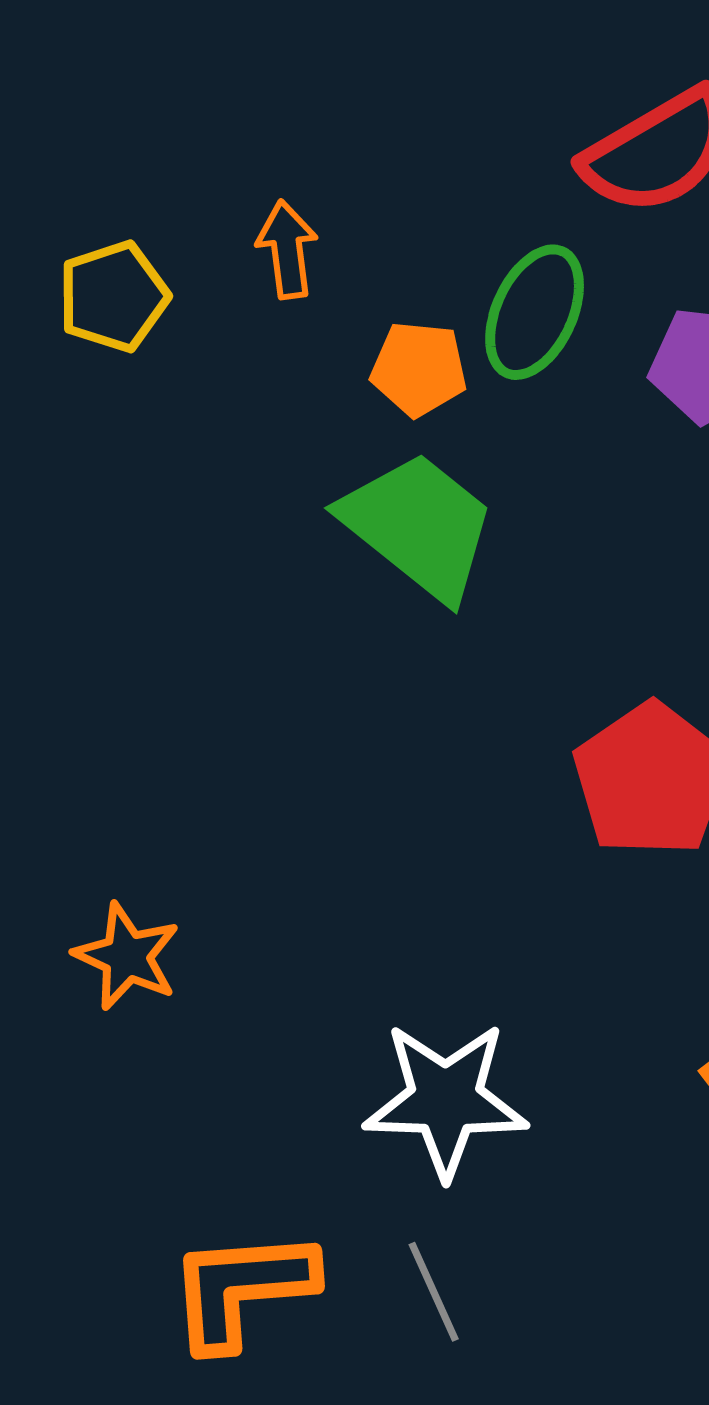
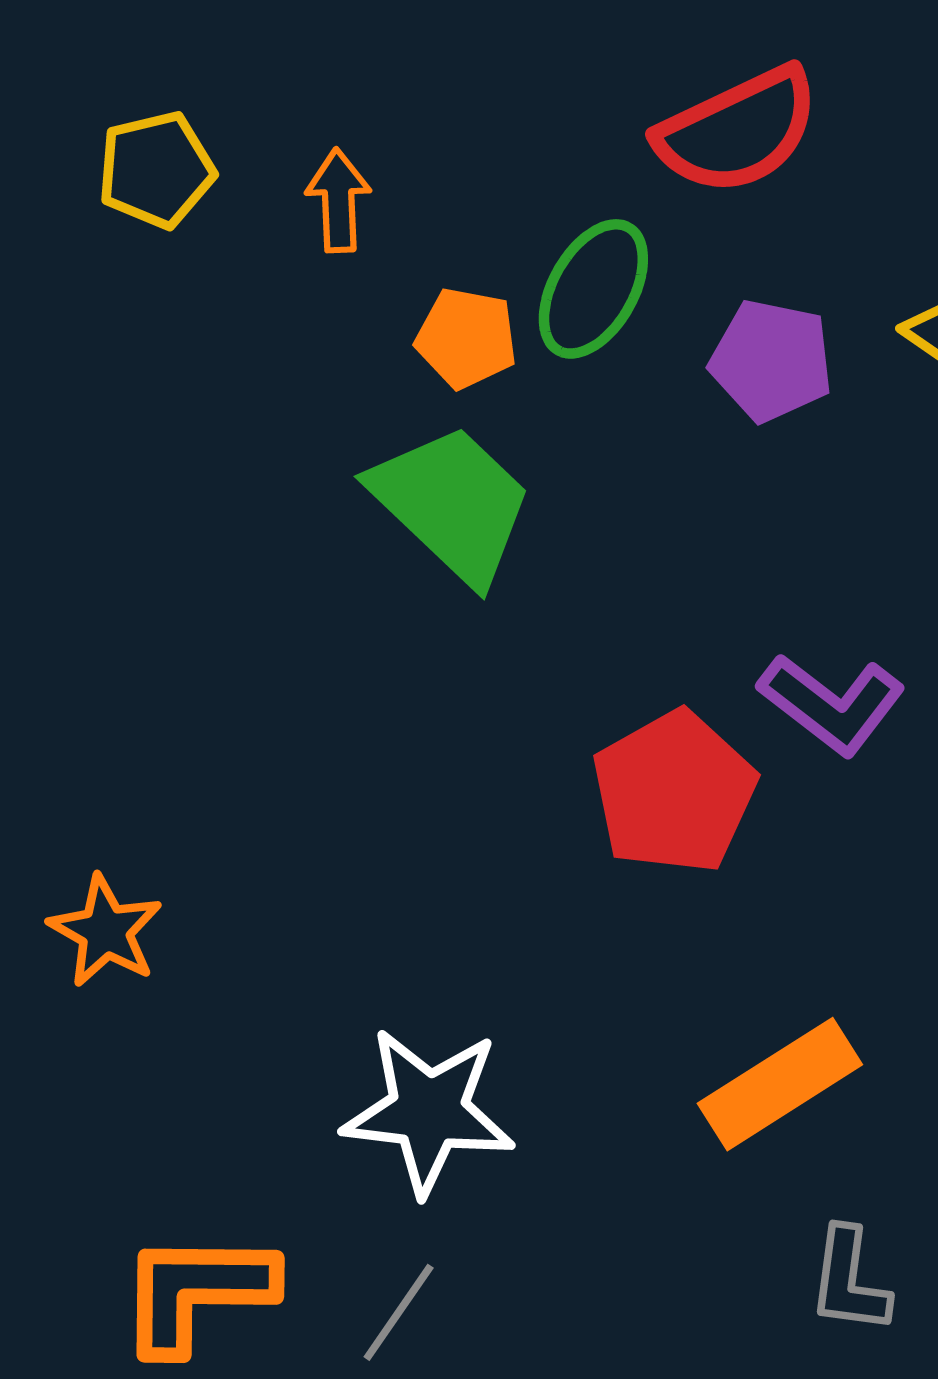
yellow pentagon: (113, 296) -> (156, 170), moved
gray line: (434, 1292) -> (399, 1312), turned 54

